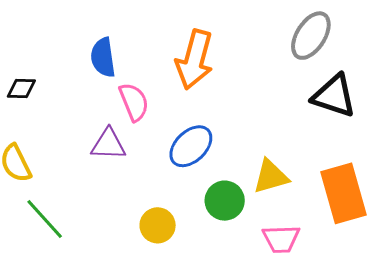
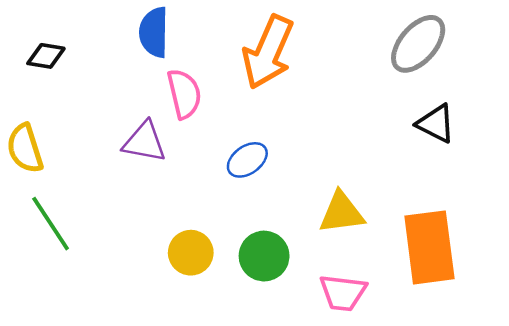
black triangle: (334, 96) -> (436, 124), size x0.7
blue ellipse: (191, 146) -> (247, 160), size x0.7
green circle: (225, 201) -> (264, 256), moved

